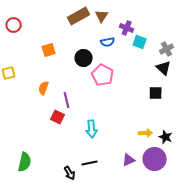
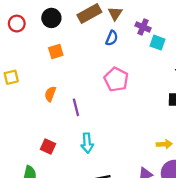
blue semicircle: (108, 42) -> (112, 38), moved, turned -56
black circle: (84, 58) -> (51, 18), moved
red square: (58, 117) -> (48, 146), moved
cyan arrow: (92, 129) -> (87, 143), moved

